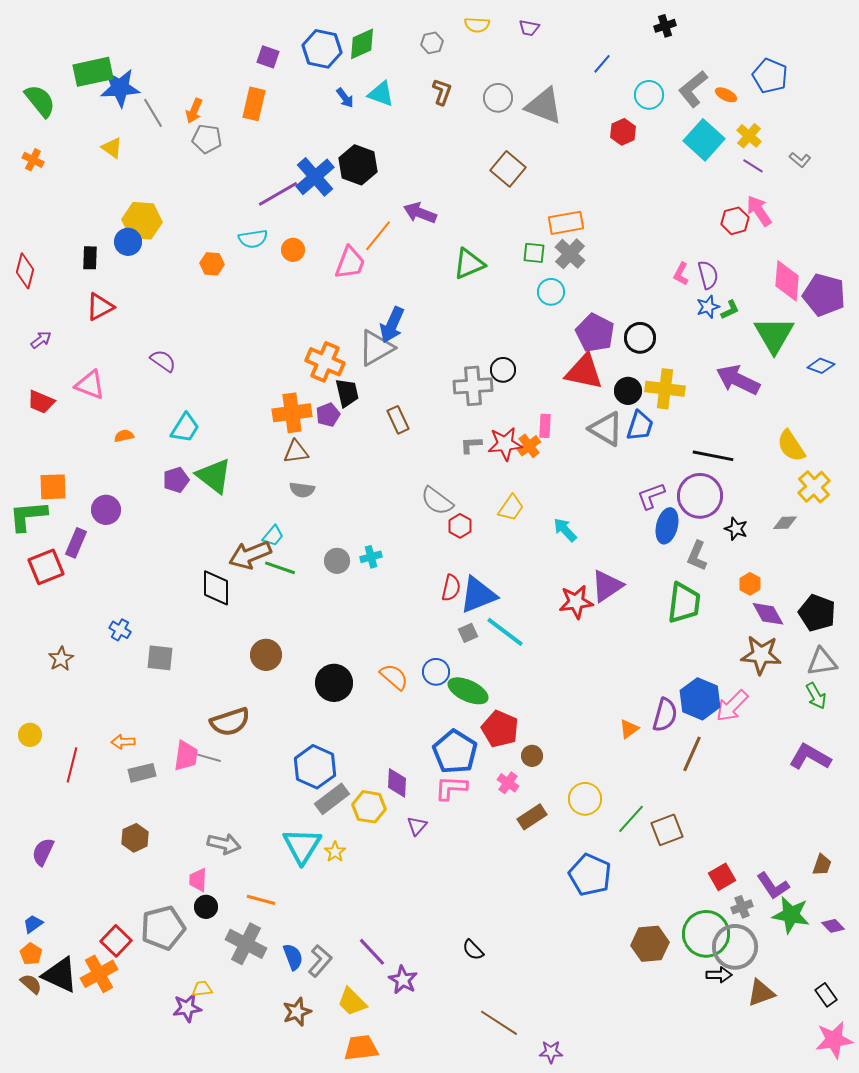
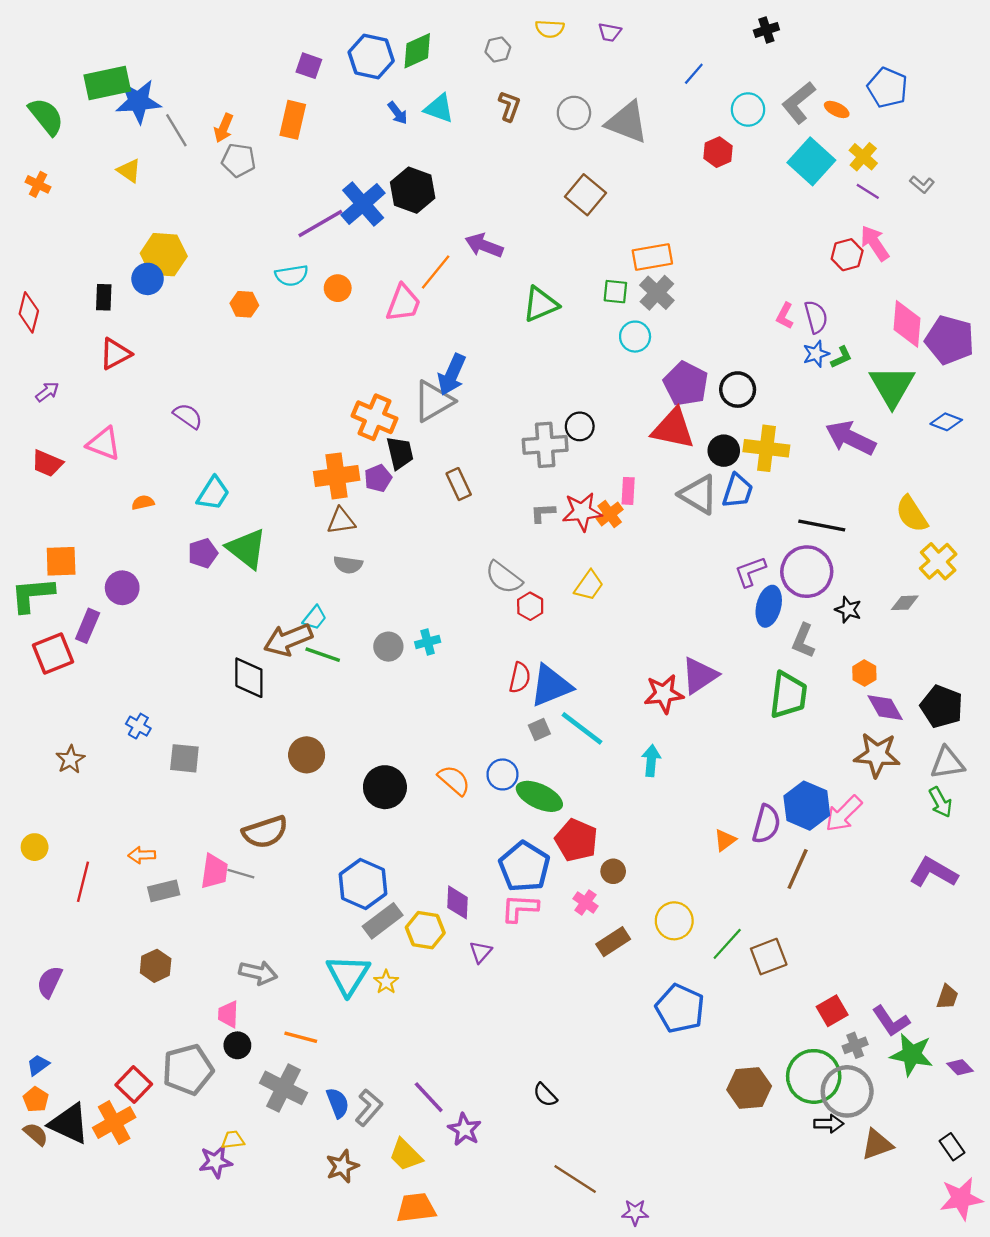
cyan arrow: (565, 530) -> (651, 761), moved, turned 48

